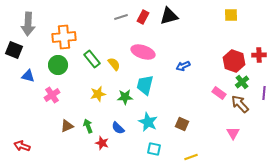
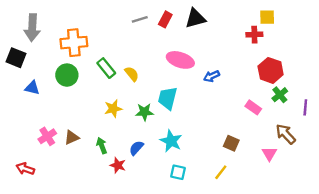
pink ellipse: (143, 52) -> (180, 60), moved
red cross: (259, 55) -> (254, 35), moved
pink cross: (52, 95) -> (47, 136), moved
brown arrow: (240, 104) -> (286, 134), moved
brown square: (182, 124) -> (231, 143), moved
brown triangle: (67, 126) -> (72, 138), moved
blue semicircle: (118, 128) -> (136, 148), turned 88
yellow line: (191, 157) -> (221, 172), moved, turned -32

